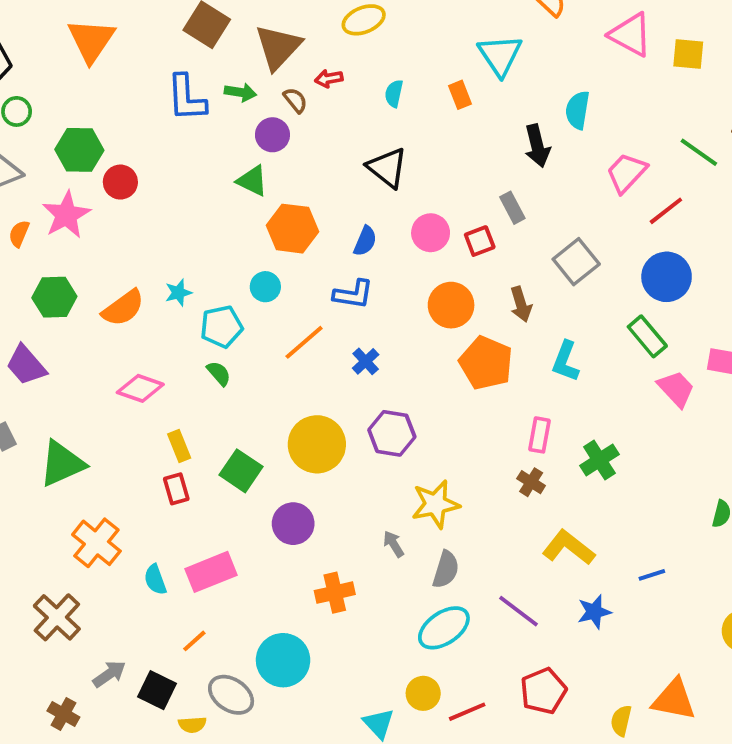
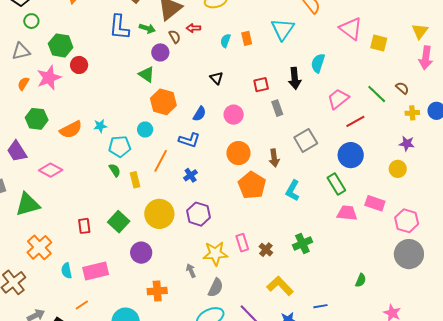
orange rectangle: (460, 95) -> (247, 38), moved
black triangle: (387, 168) -> (216, 78), size x0.6
red square: (480, 241) -> (261, 85), moved
orange line: (304, 342) -> (161, 161), turned -30
pink diamond: (140, 388) -> (51, 170), moved
pink trapezoid: (676, 389) -> (347, 213), turned -50
pink rectangle: (539, 435) -> (242, 243), moved, turned -36
yellow rectangle: (179, 446) -> (135, 180), moved

